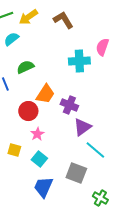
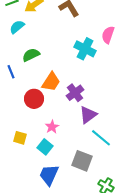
cyan cross: (79, 61) -> (85, 49), turned 30
purple cross: (69, 105) -> (75, 93), turned 30
pink star: (37, 134) -> (52, 127), moved

